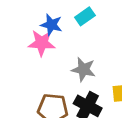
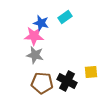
gray star: (84, 69) -> (35, 55), moved

